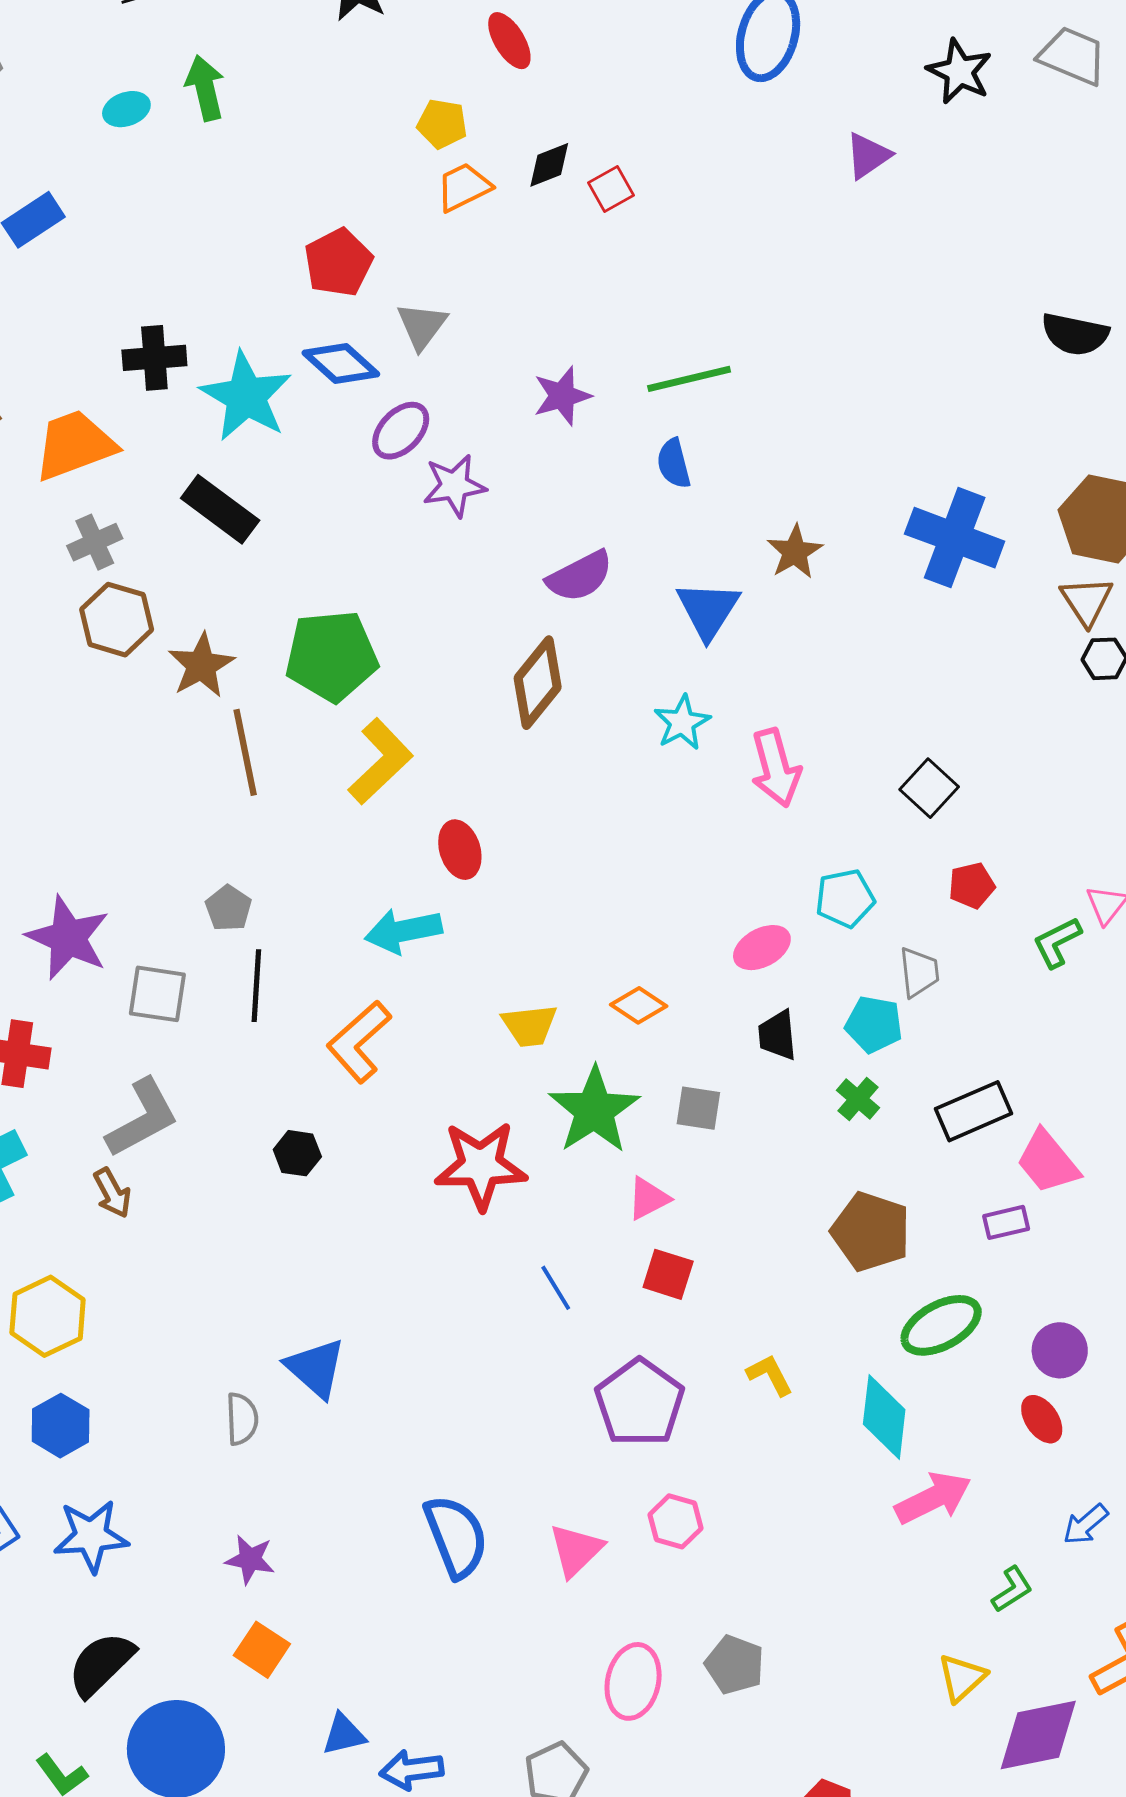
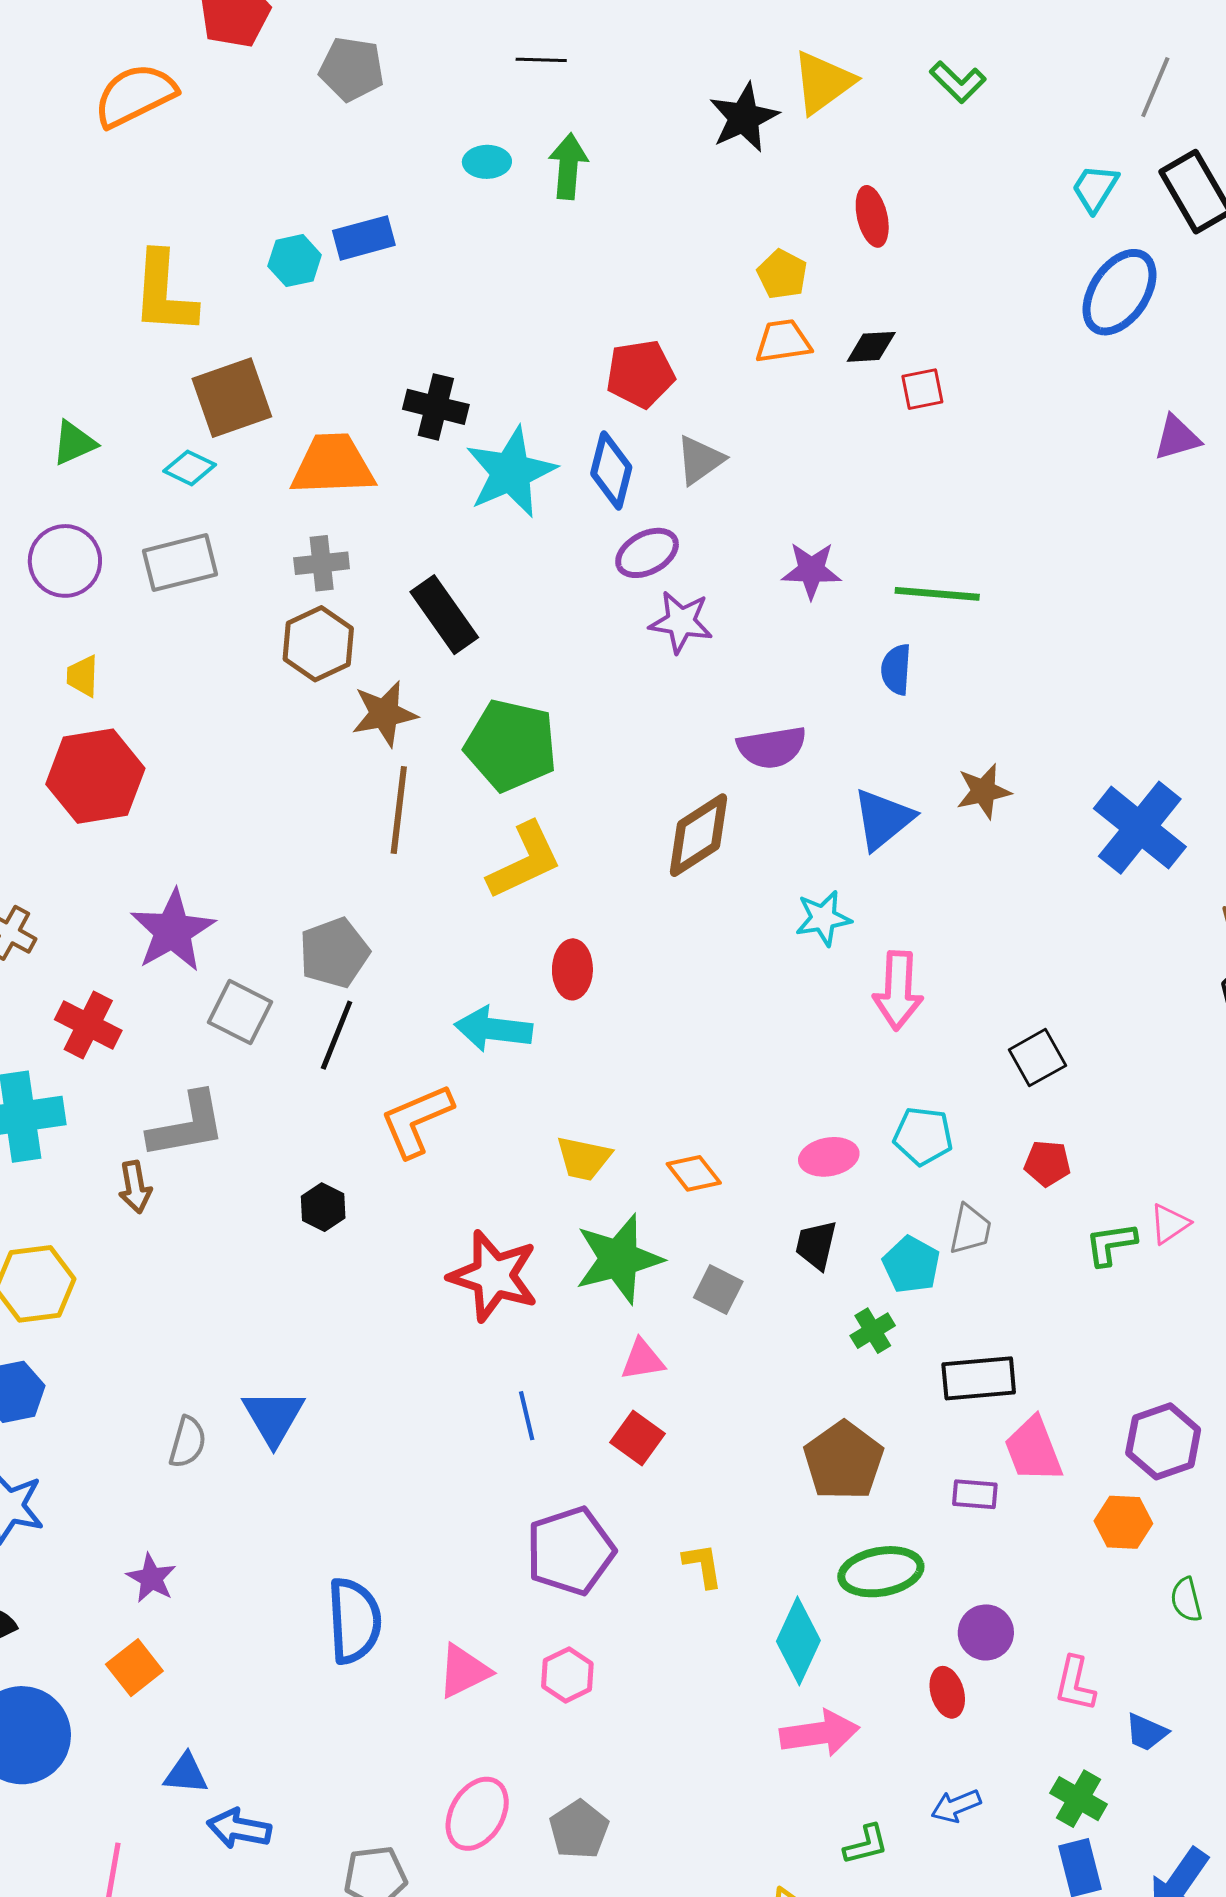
blue diamond: (341, 363) -> (611, 470), turned 44
black rectangle: (220, 509) -> (444, 615), moved
gray pentagon: (228, 908) -> (334, 953), size x1.5

